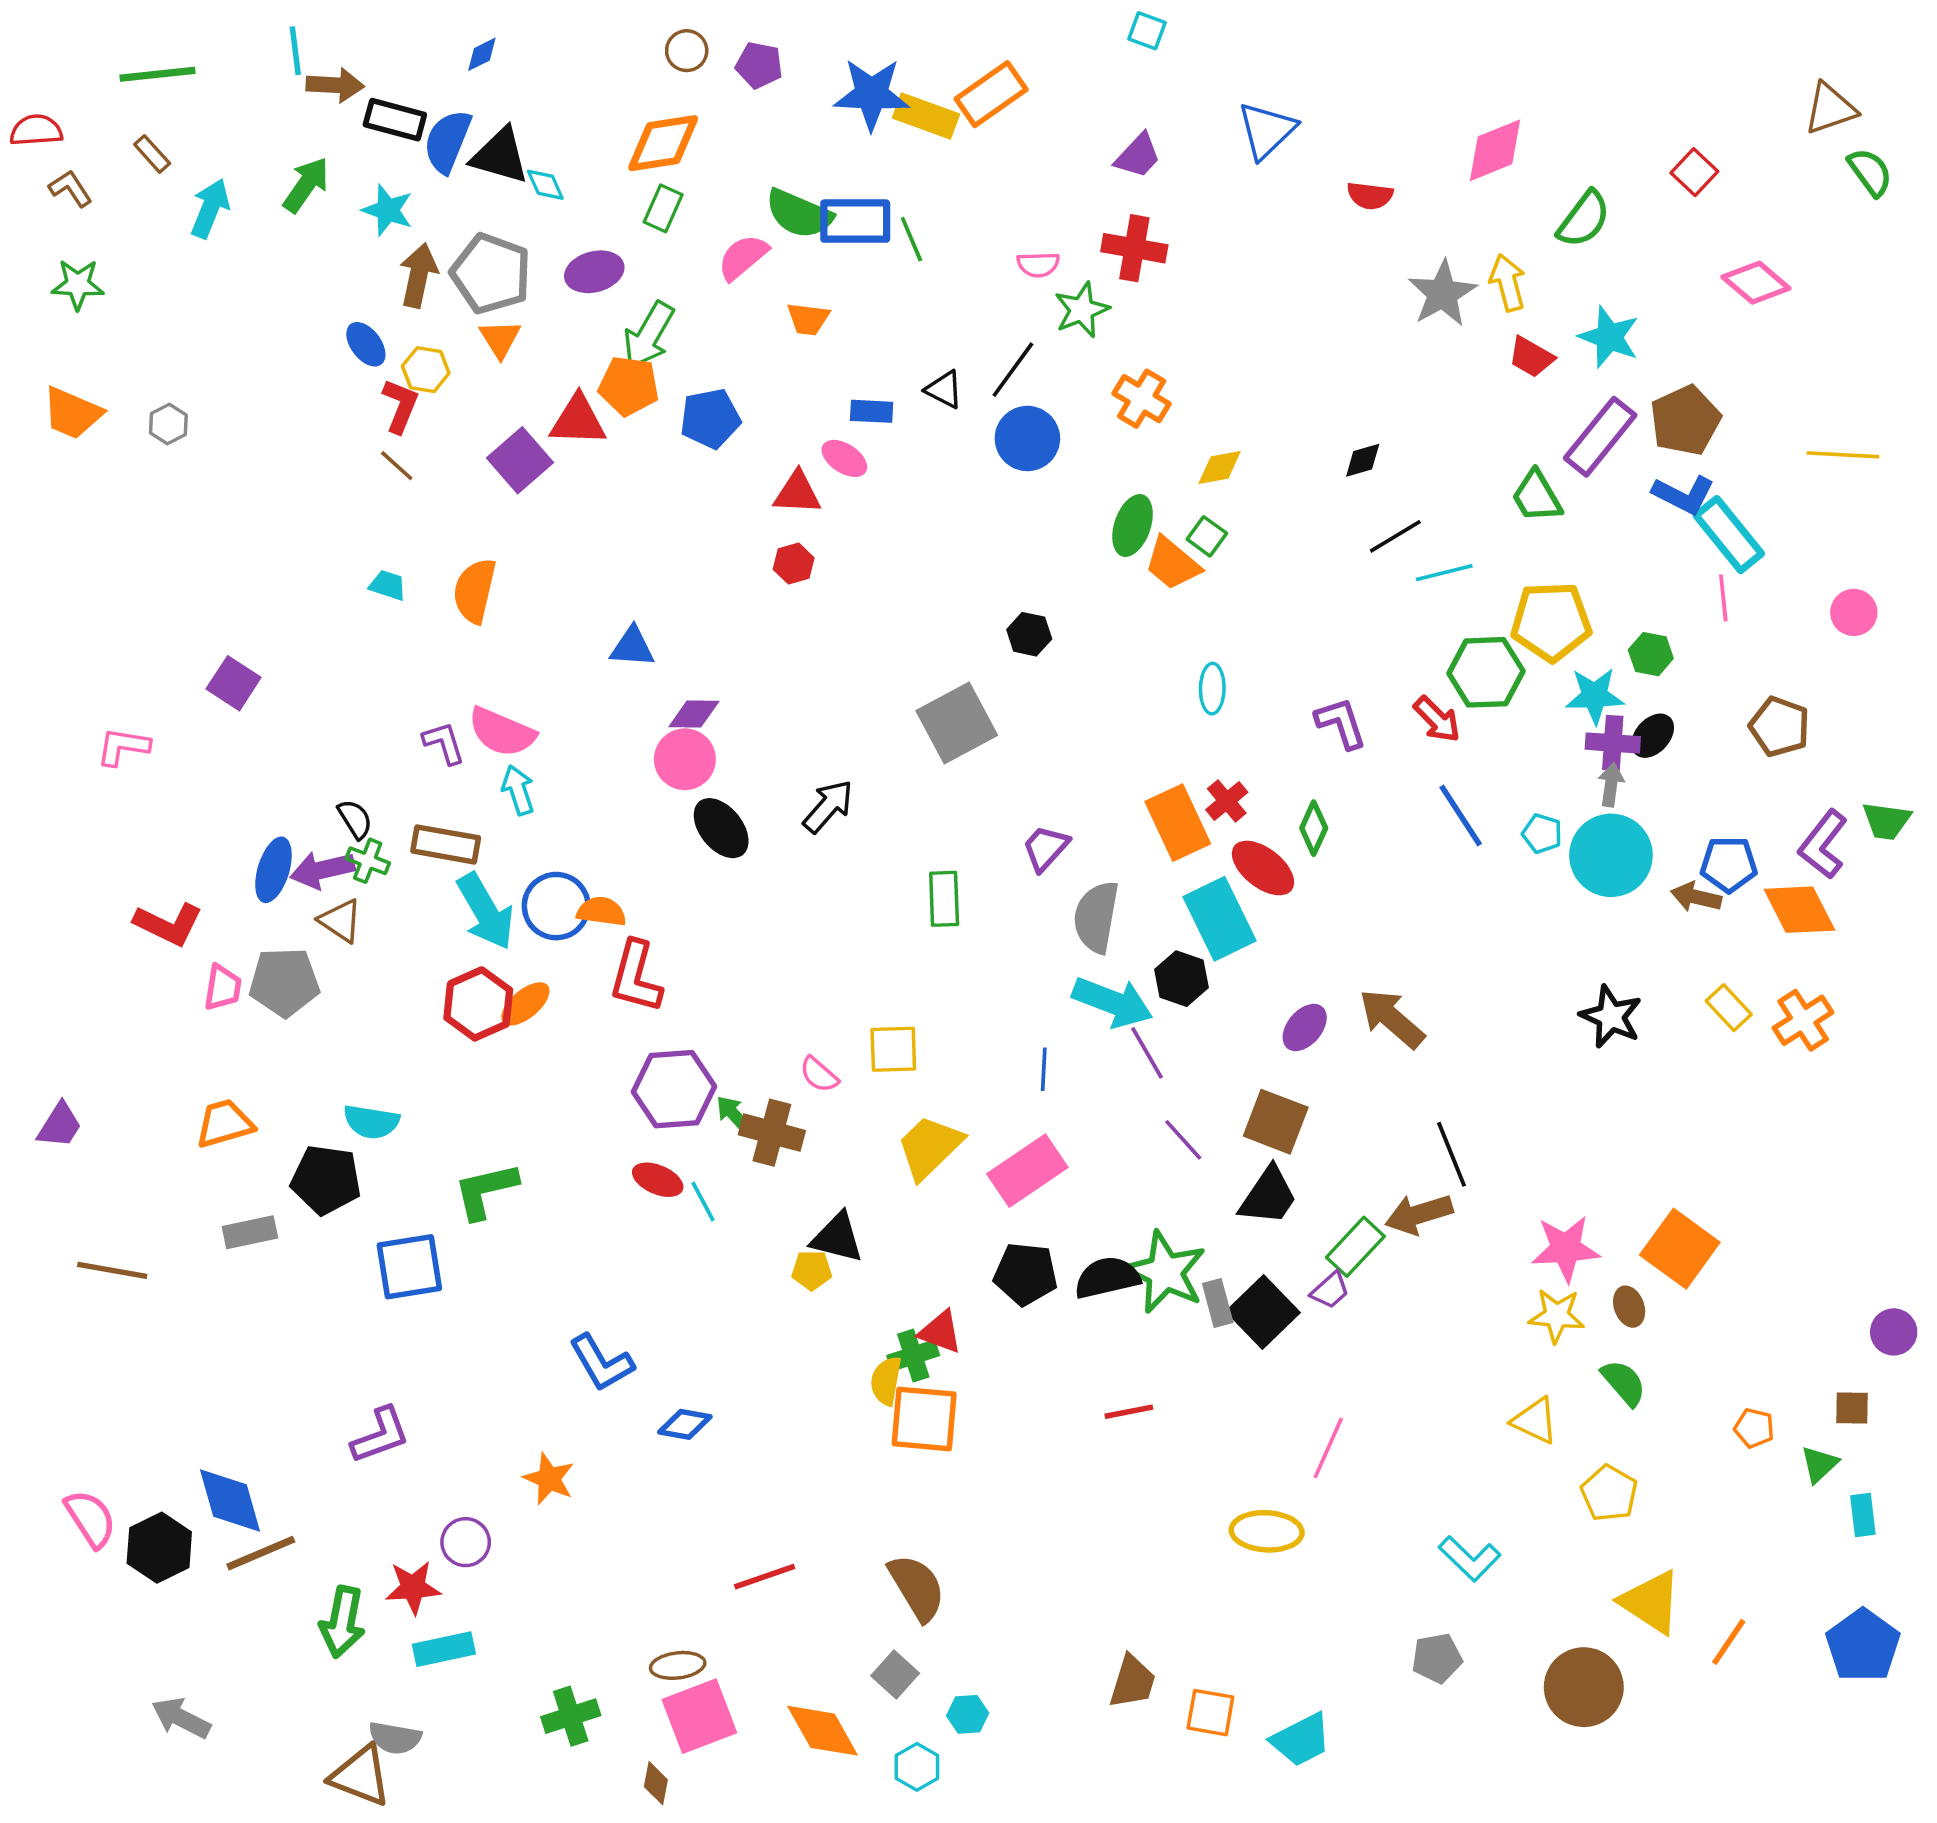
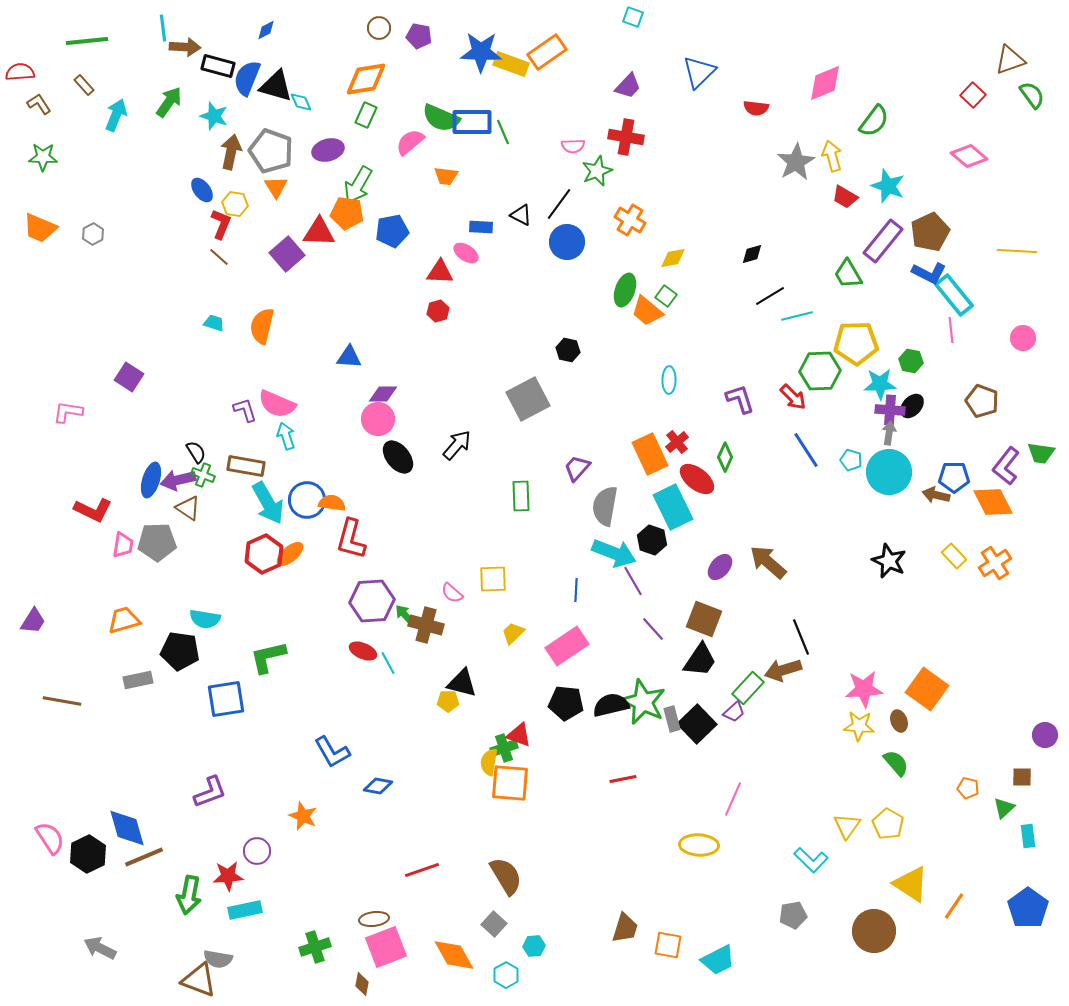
red square: (1694, 172) -> (973, 95), moved
yellow trapezoid: (930, 1147) -> (513, 633), size x0.6
yellow triangle: (1535, 1421) -> (847, 826), moved, turned 40

